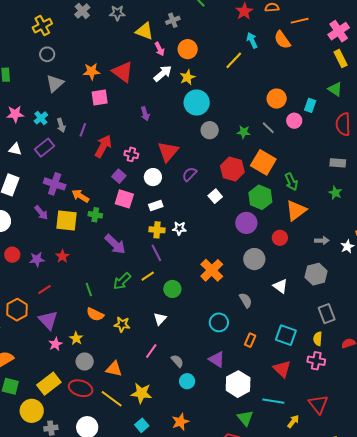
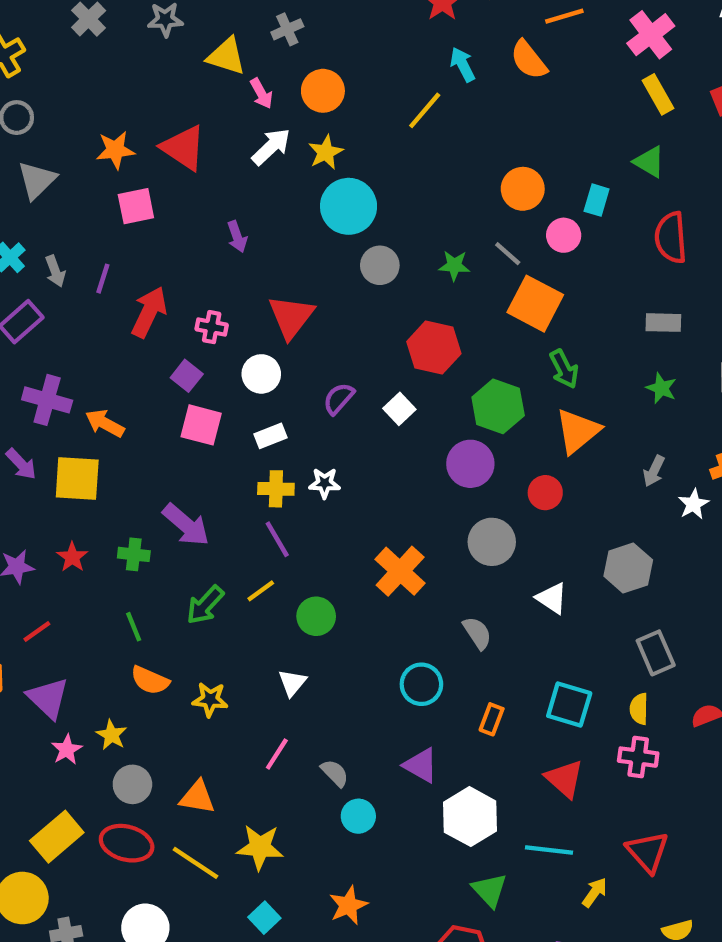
orange square: (263, 162) -> (535, 304), moved
purple semicircle: (190, 174) -> (339, 399), moved
green cross: (95, 215) -> (134, 554), moved
gray arrow: (322, 241) -> (654, 471), moved, turned 120

